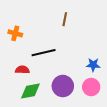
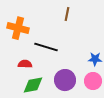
orange cross: (15, 33) -> (18, 28), size x1.5
black line: (44, 53) -> (46, 47), turned 30

